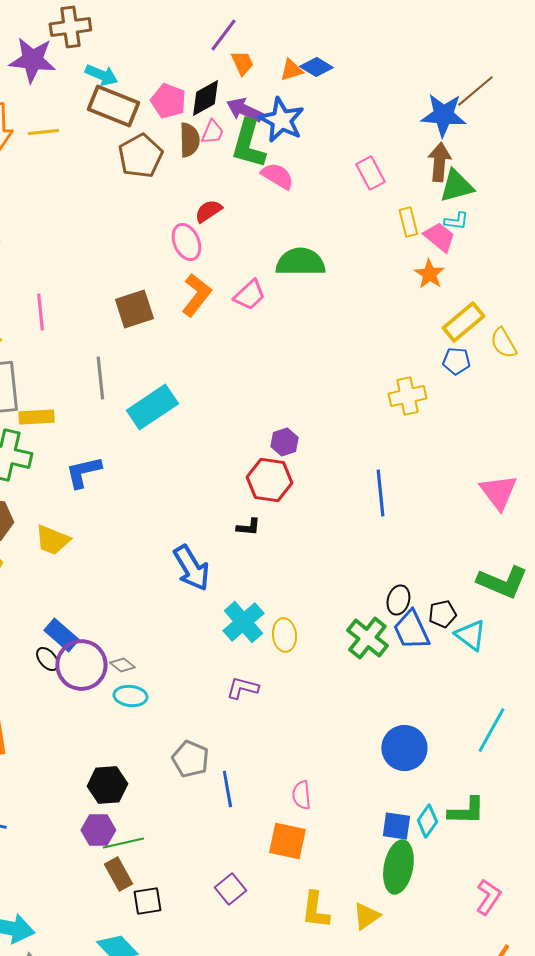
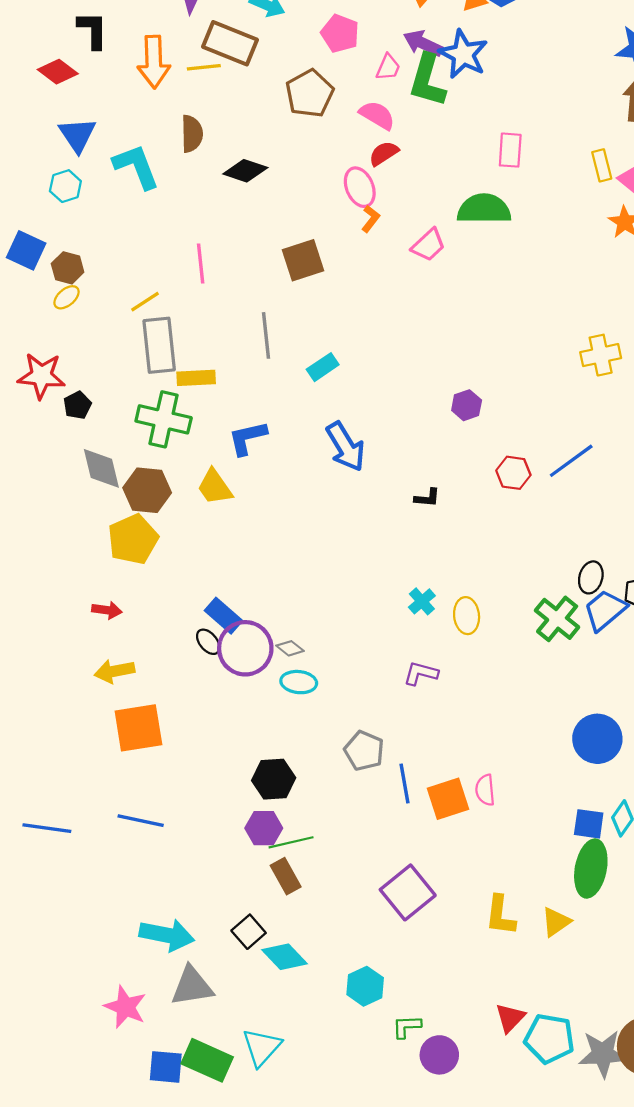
black diamond: (205, 98) -> (245, 171), moved, turned 48
brown rectangle: (113, 106) -> (230, 43), moved
brown semicircle: (189, 140) -> (192, 134), moved
pink rectangle: (370, 173) -> (510, 150), moved, turned 32
pink semicircle: (277, 176) -> (377, 115), moved
orange L-shape: (196, 295) -> (371, 219), moved, size x0.6
cyan rectangle: (152, 407) -> (323, 367), size x0.6
red hexagon: (269, 480) -> (513, 473), moved, size x0.7
blue line: (380, 493) -> (571, 461), turned 60
yellow trapezoid: (52, 540) -> (215, 487), moved, turned 33
blue arrow: (191, 568) -> (346, 447), moved
cyan cross: (243, 622) -> (422, 601), size x0.6
blue trapezoid: (411, 630) -> (605, 610), turned 75
orange square: (287, 841) -> (448, 799), moved, turned -30
purple square: (230, 889) -> (408, 892), size x1.6
black square: (147, 901) -> (249, 932), moved, turned -32

